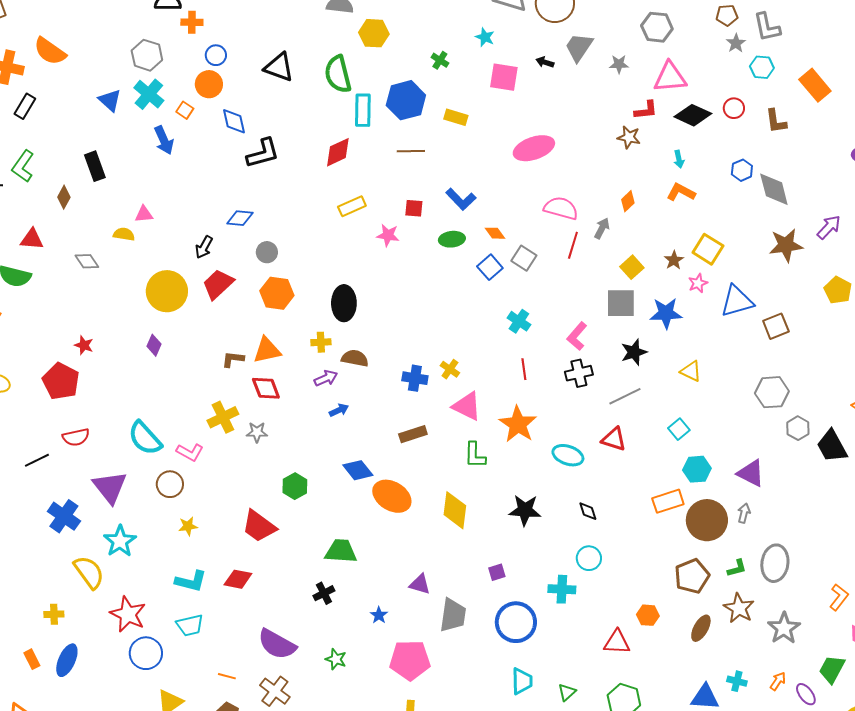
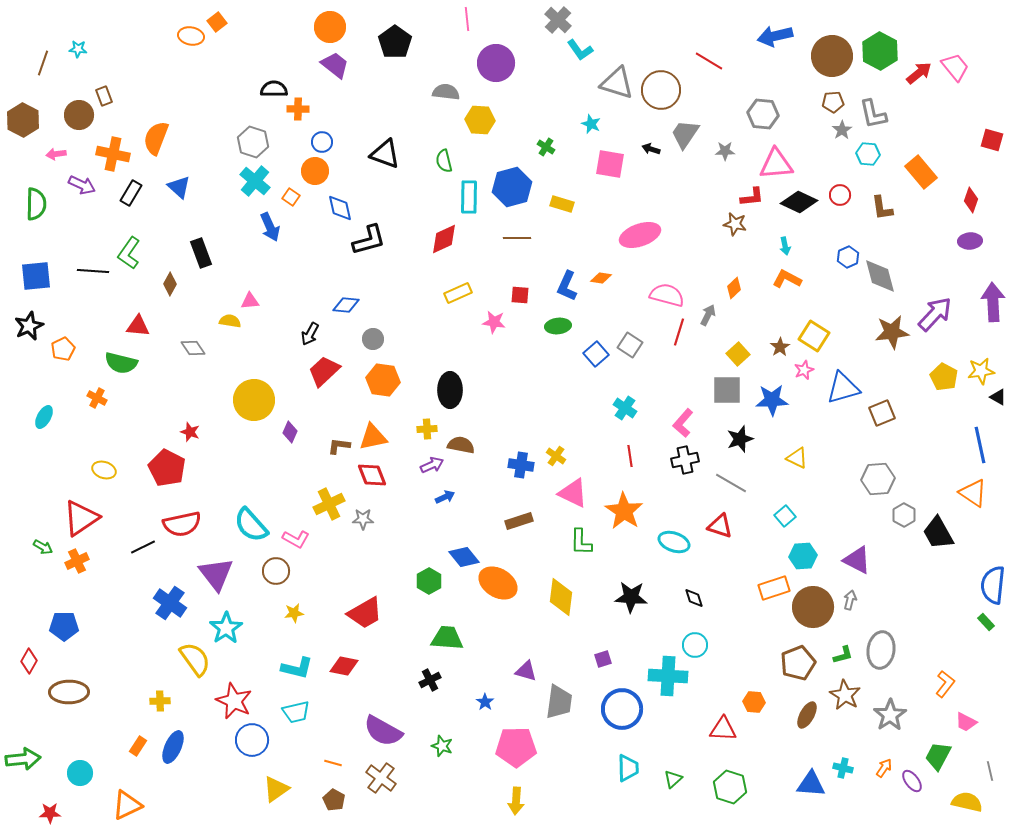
orange semicircle: (50, 51) -> (156, 138), turned 76
green semicircle: (338, 74) -> (444, 161), size x0.6
blue triangle: (110, 100) -> (179, 187), moved
blue L-shape: (461, 199) -> (567, 286), turned 68
purple arrow: (829, 227) -> (935, 314), size x1.4
orange diamond: (495, 233) -> (601, 278), moved, turned -45
yellow circle: (167, 291) -> (254, 400), moved
purple diamond: (154, 345) -> (290, 432), moved
gray line: (625, 396) -> (731, 483), turned 56
red semicircle: (76, 437) -> (182, 524), size x1.4
green hexagon: (295, 486) -> (429, 581), moved
red trapezoid: (259, 526) -> (365, 613), turned -66
cyan cross: (562, 589) -> (668, 676), size x1.4
orange rectangle: (32, 659) -> (138, 746), turned 60

